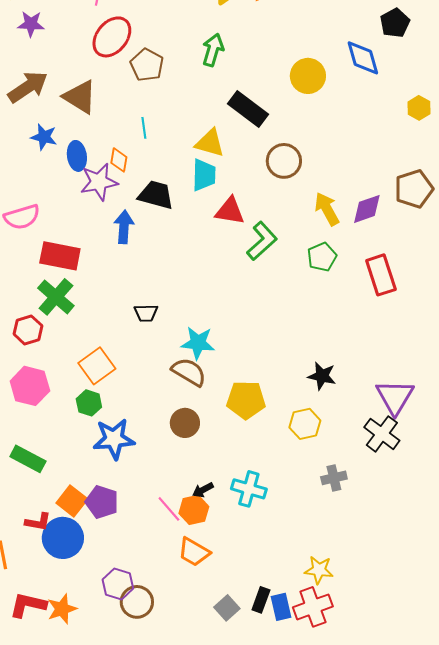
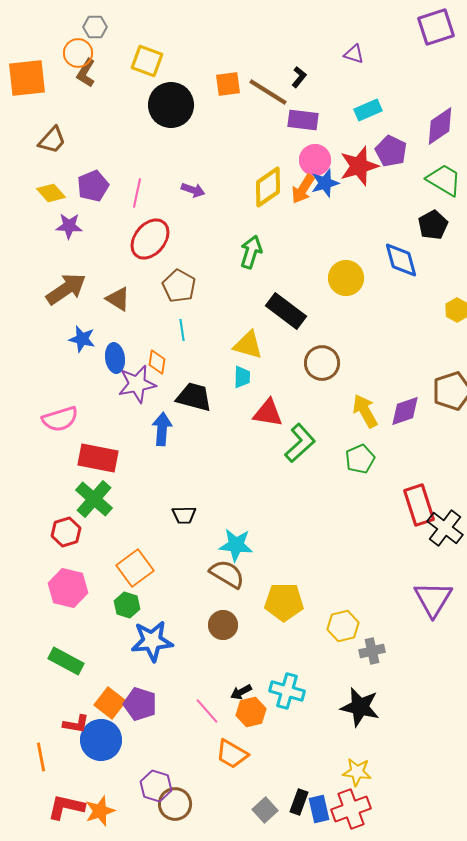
brown pentagon: (147, 65) -> (179, 286), moved
brown triangle: (80, 97) -> (118, 299), size x0.7
cyan trapezoid: (204, 175) -> (242, 377), size x0.7
red rectangle: (381, 275) -> (419, 505), moved
black star: (322, 376) -> (360, 707), moved, size x1.4
black cross: (382, 434) -> (445, 528), moved
gray cross: (334, 478) -> (372, 651), moved
orange hexagon: (194, 510) -> (251, 712), moved

